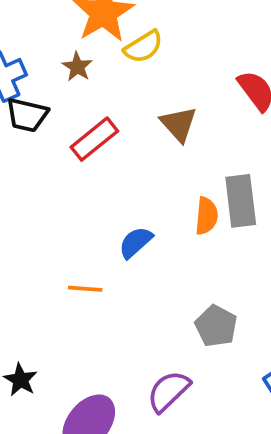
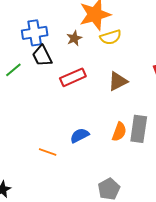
black trapezoid: (27, 115) -> (42, 56), turned 35
brown triangle: (179, 124) -> (118, 81), turned 30

